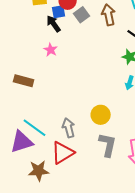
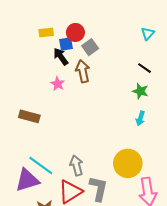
brown arrow: (109, 15) -> (83, 71), moved
yellow circle: (101, 115) -> (128, 163), moved, size x1.4
gray L-shape: (108, 145) -> (98, 189), moved

